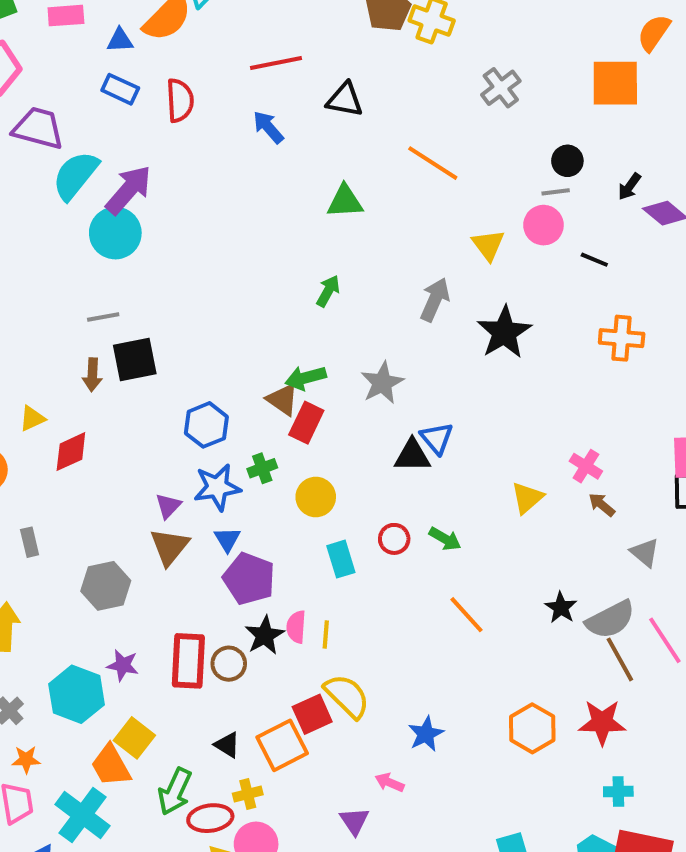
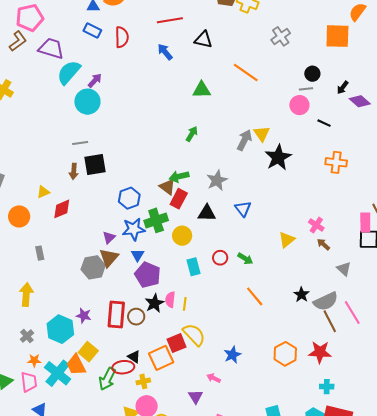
purple arrow: (129, 190) -> (95, 80), size x0.6
yellow triangle: (488, 245) -> (262, 134), moved
black triangle: (412, 456) -> (207, 213), moved
green cross: (262, 468) -> (156, 220), size x1.6
gray hexagon: (106, 586) -> (93, 267), moved
cyan cross: (83, 815) -> (58, 373), moved
red ellipse: (210, 818) -> (123, 367), moved

